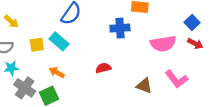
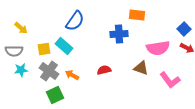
orange arrow: (57, 72) -> (72, 75), moved
brown triangle: (144, 86) -> (141, 68), moved
gray cross: (25, 88) -> (49, 71), moved

